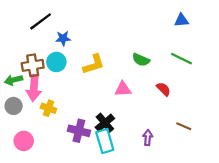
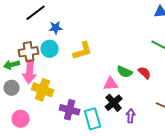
green semicircle: (141, 60) -> (125, 72), moved
pink triangle: (123, 89) -> (111, 84), moved
yellow cross: (48, 108) -> (43, 90), size x1.5
black cross: (105, 123) -> (114, 103), moved

